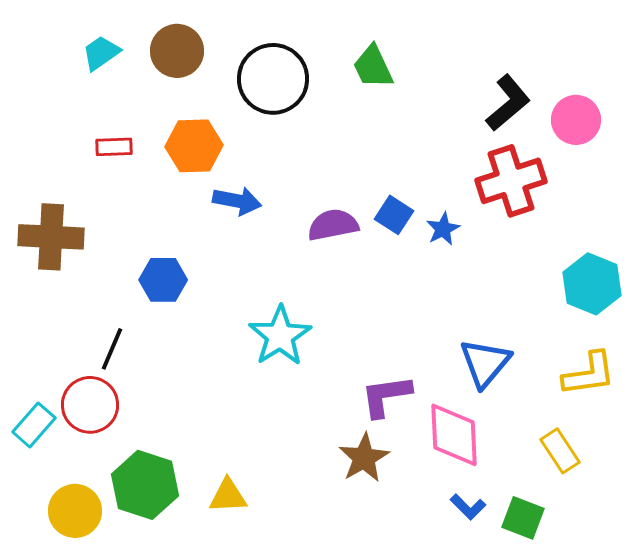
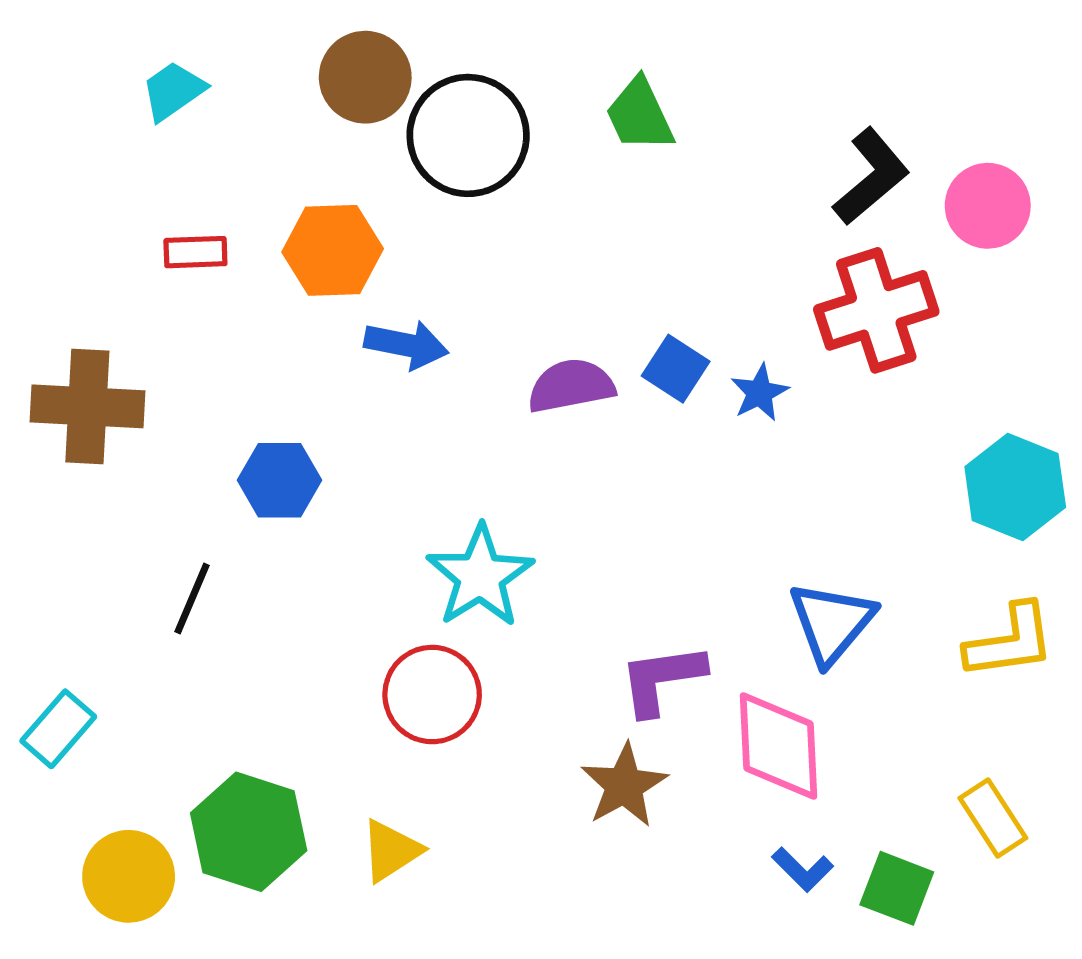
brown circle: (177, 51) -> (365, 77), moved
red circle: (90, 405) -> (432, 695), moved
yellow rectangle: (560, 451) -> (993, 818), moved
yellow triangle: (228, 496) -> (391, 851), turned -30

